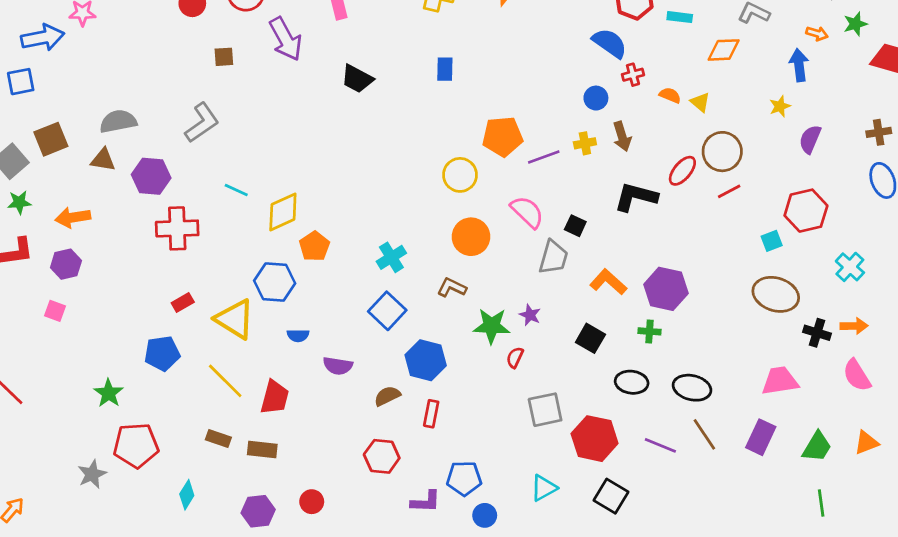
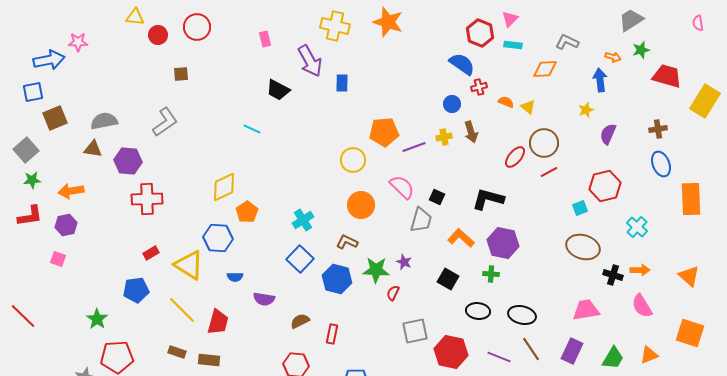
purple arrow: (286, 39) -> (310, 61), moved
brown square: (51, 139) -> (55, 118), moved
cyan line: (236, 190) -> (252, 129), moved
black L-shape: (636, 197) -> (488, 199), moved
blue hexagon: (426, 360) -> (337, 279), moved

